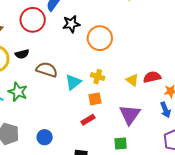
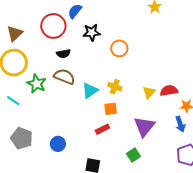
orange circle: (100, 38) -> (119, 48), size x0.7
black semicircle: (22, 54) -> (63, 54), moved
yellow triangle: (132, 80) -> (149, 92), turned 32
green star: (18, 92) -> (37, 84), moved
green square: (121, 144) -> (133, 155), turned -32

